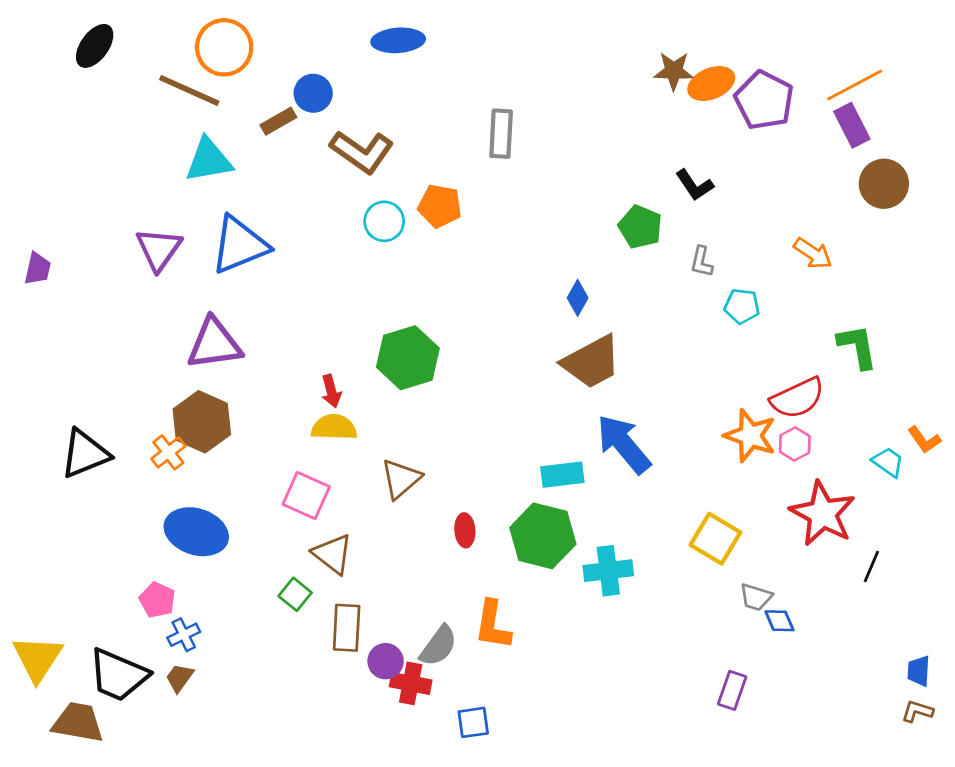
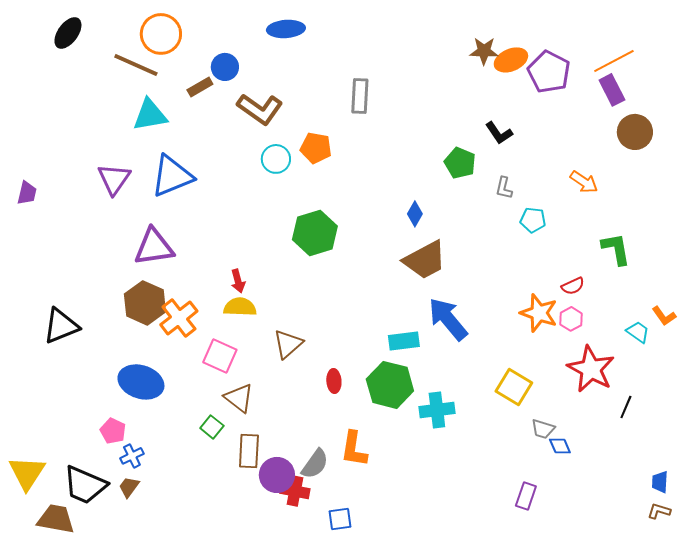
green hexagon: (408, 358) -> (315, 233), moved
red semicircle: (798, 398) -> (573, 286), size x0.6
orange cross: (168, 452) -> (179, 318), moved, size x1.5
purple circle: (386, 661) -> (277, 475), size x1.4

